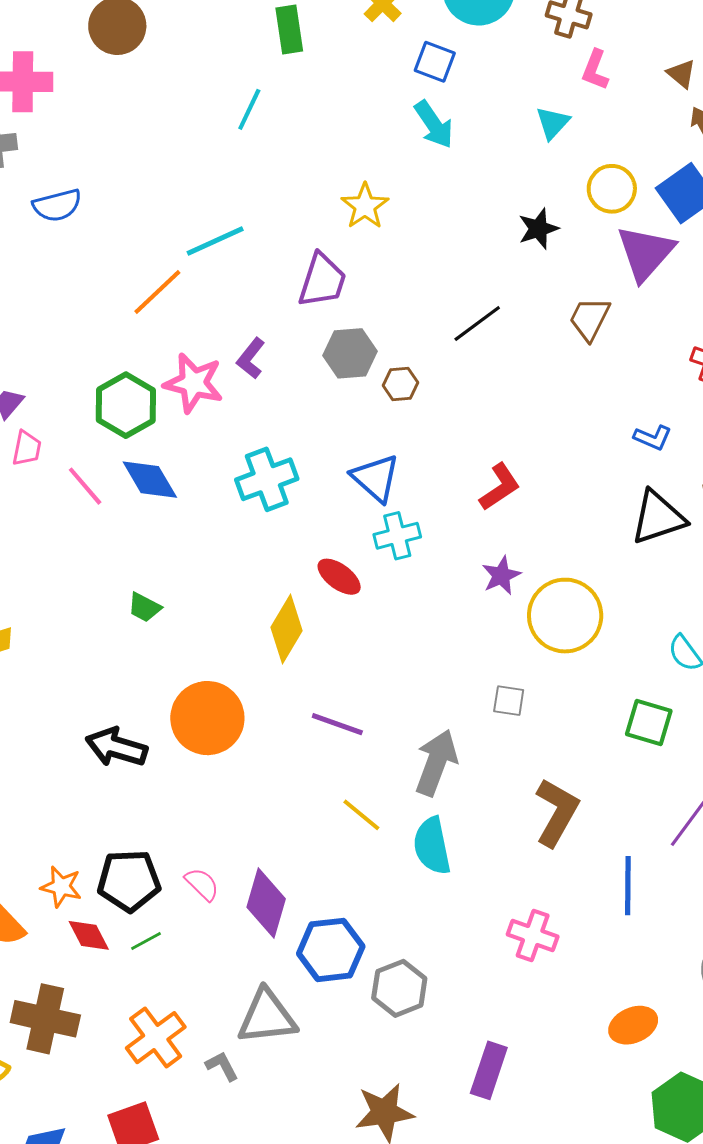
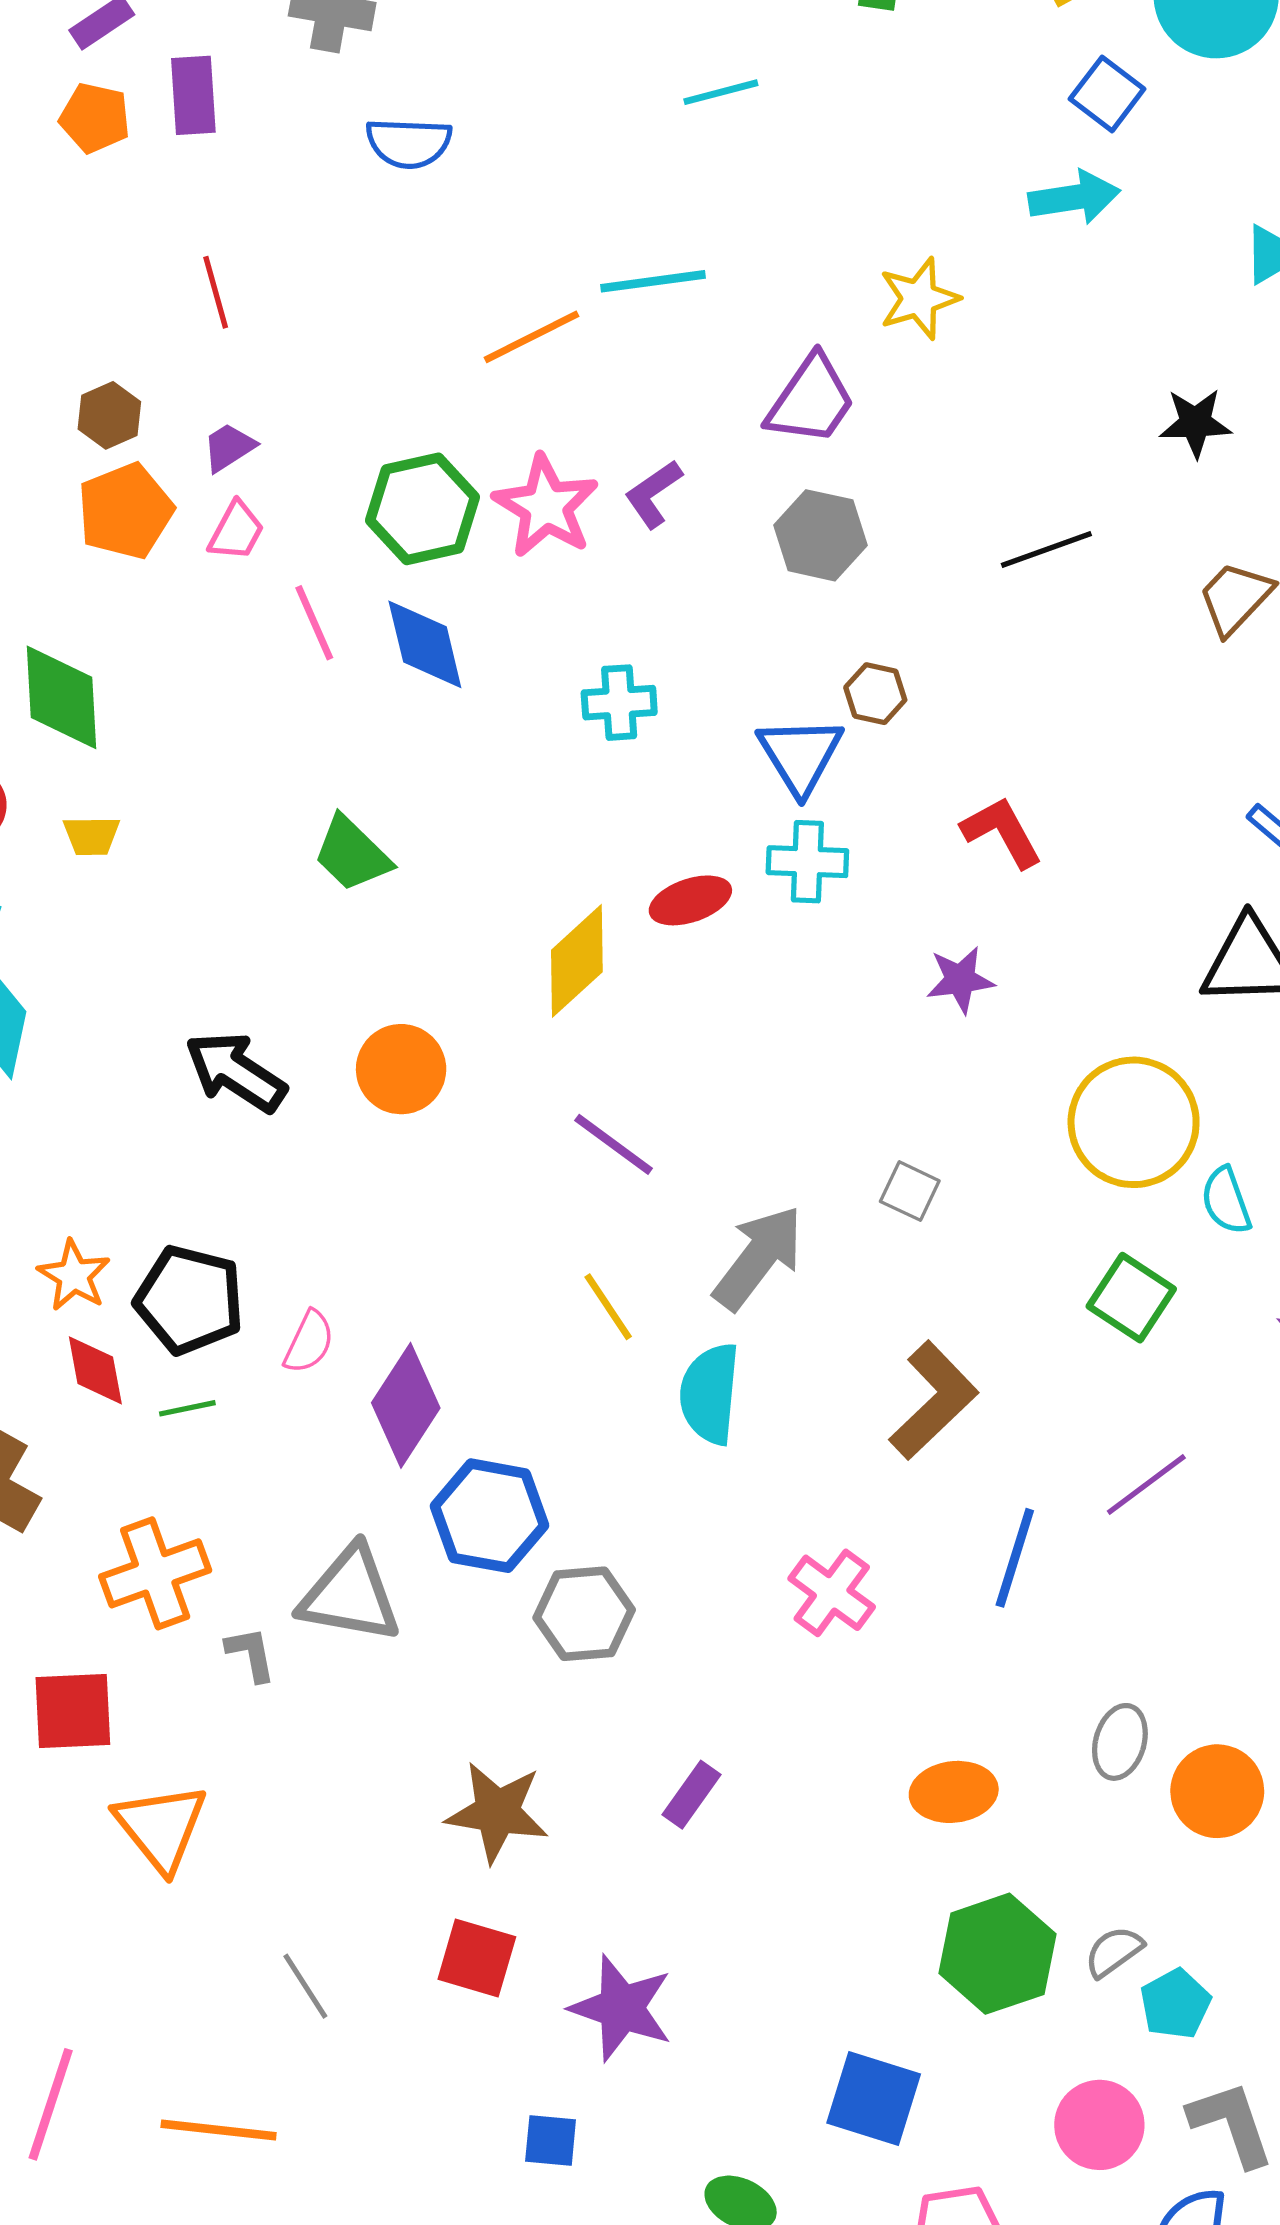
cyan line: (249, 109) -> (721, 92), moved, turned 33
cyan arrow: (434, 124) -> (1074, 197), turned -81
brown hexagon: (400, 384) -> (875, 694), moved
cyan cross: (267, 479) -> (619, 703), size x0.7
red L-shape: (500, 487) -> (1002, 832), turned -102
red ellipse: (339, 577) -> (690, 900), turned -72
green trapezoid: (144, 607) -> (352, 854), size x1.4
yellow circle: (565, 616) -> (1134, 1122), moved
orange circle: (207, 718) -> (401, 1069), size x0.7
pink semicircle: (202, 884) -> (309, 1342), turned 54
purple rectangle: (489, 1070) -> (692, 1795), size x0.7

